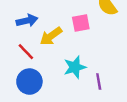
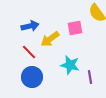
cyan star: (75, 67) -> (70, 65), turned 30

